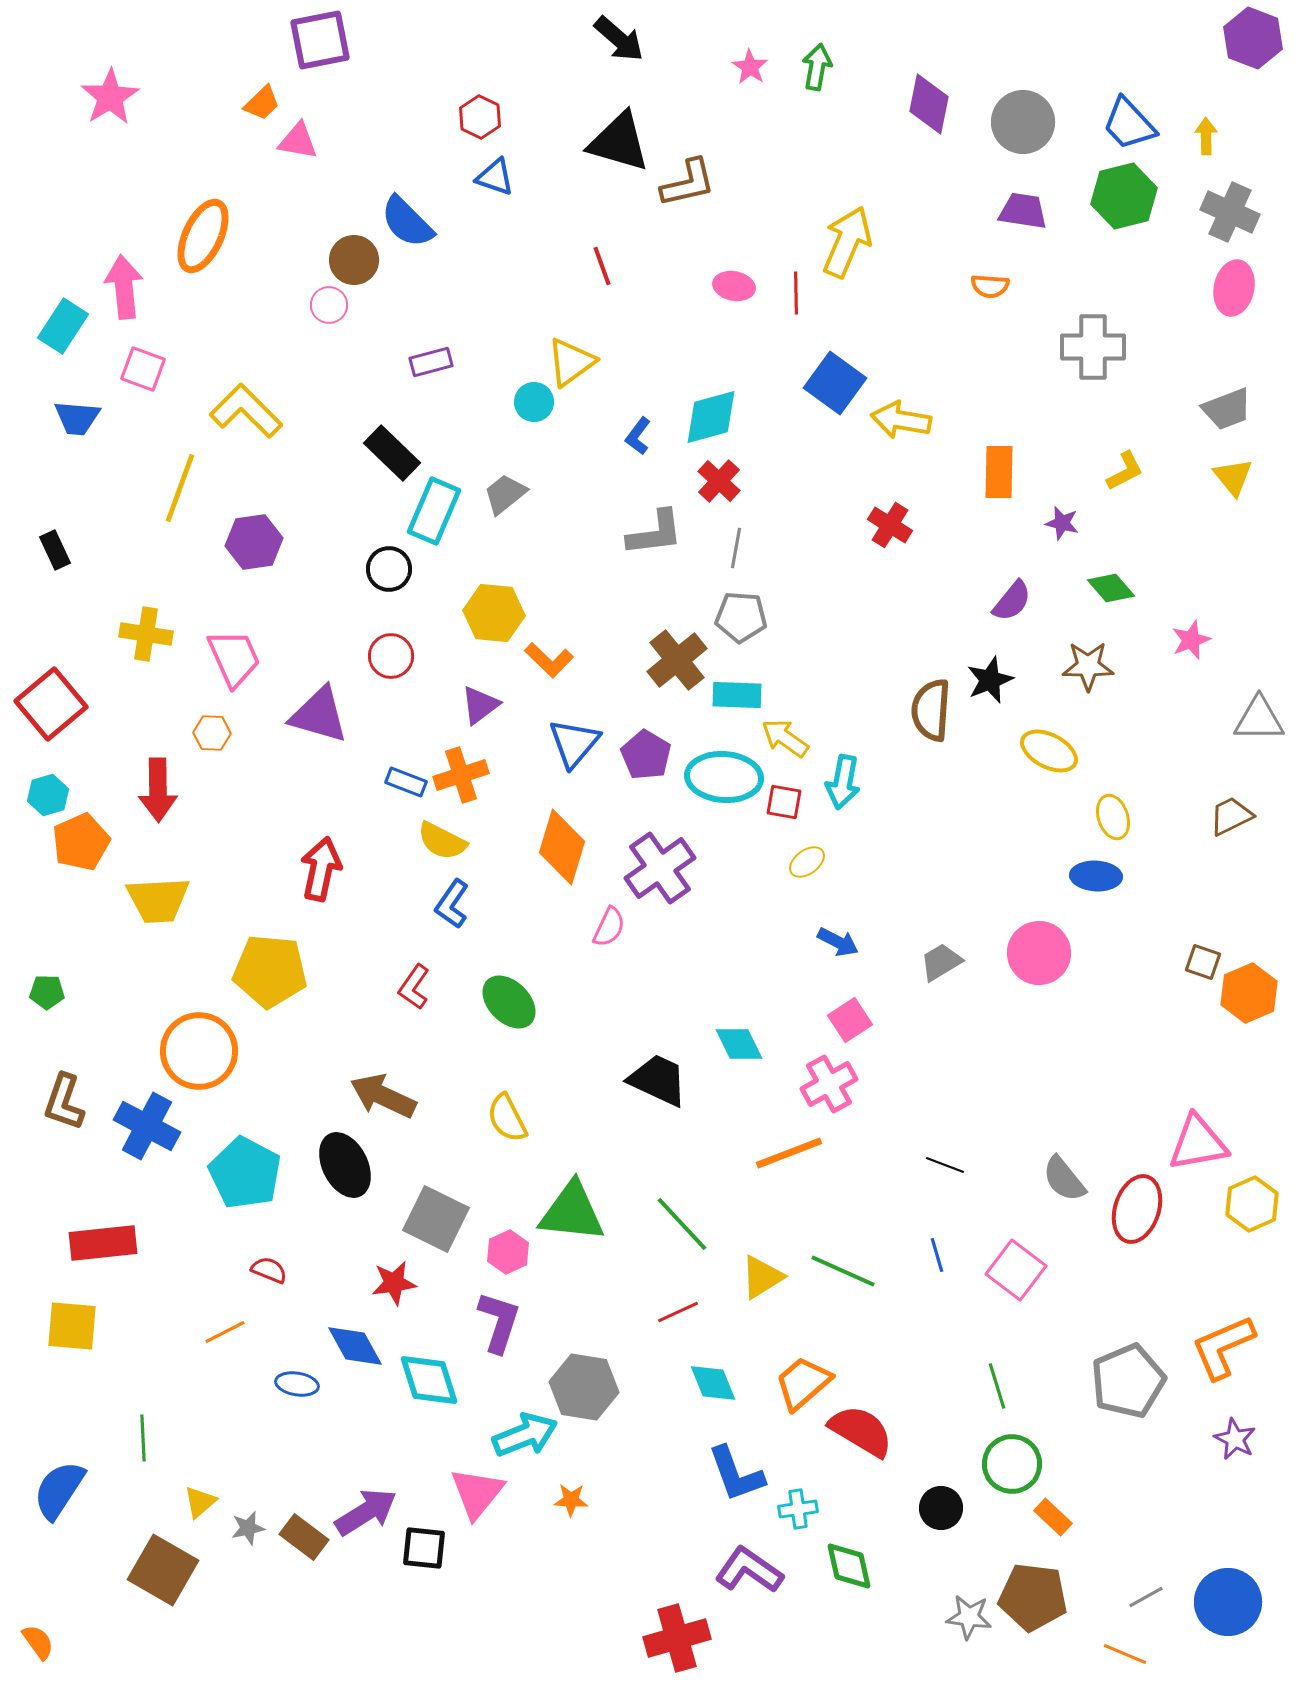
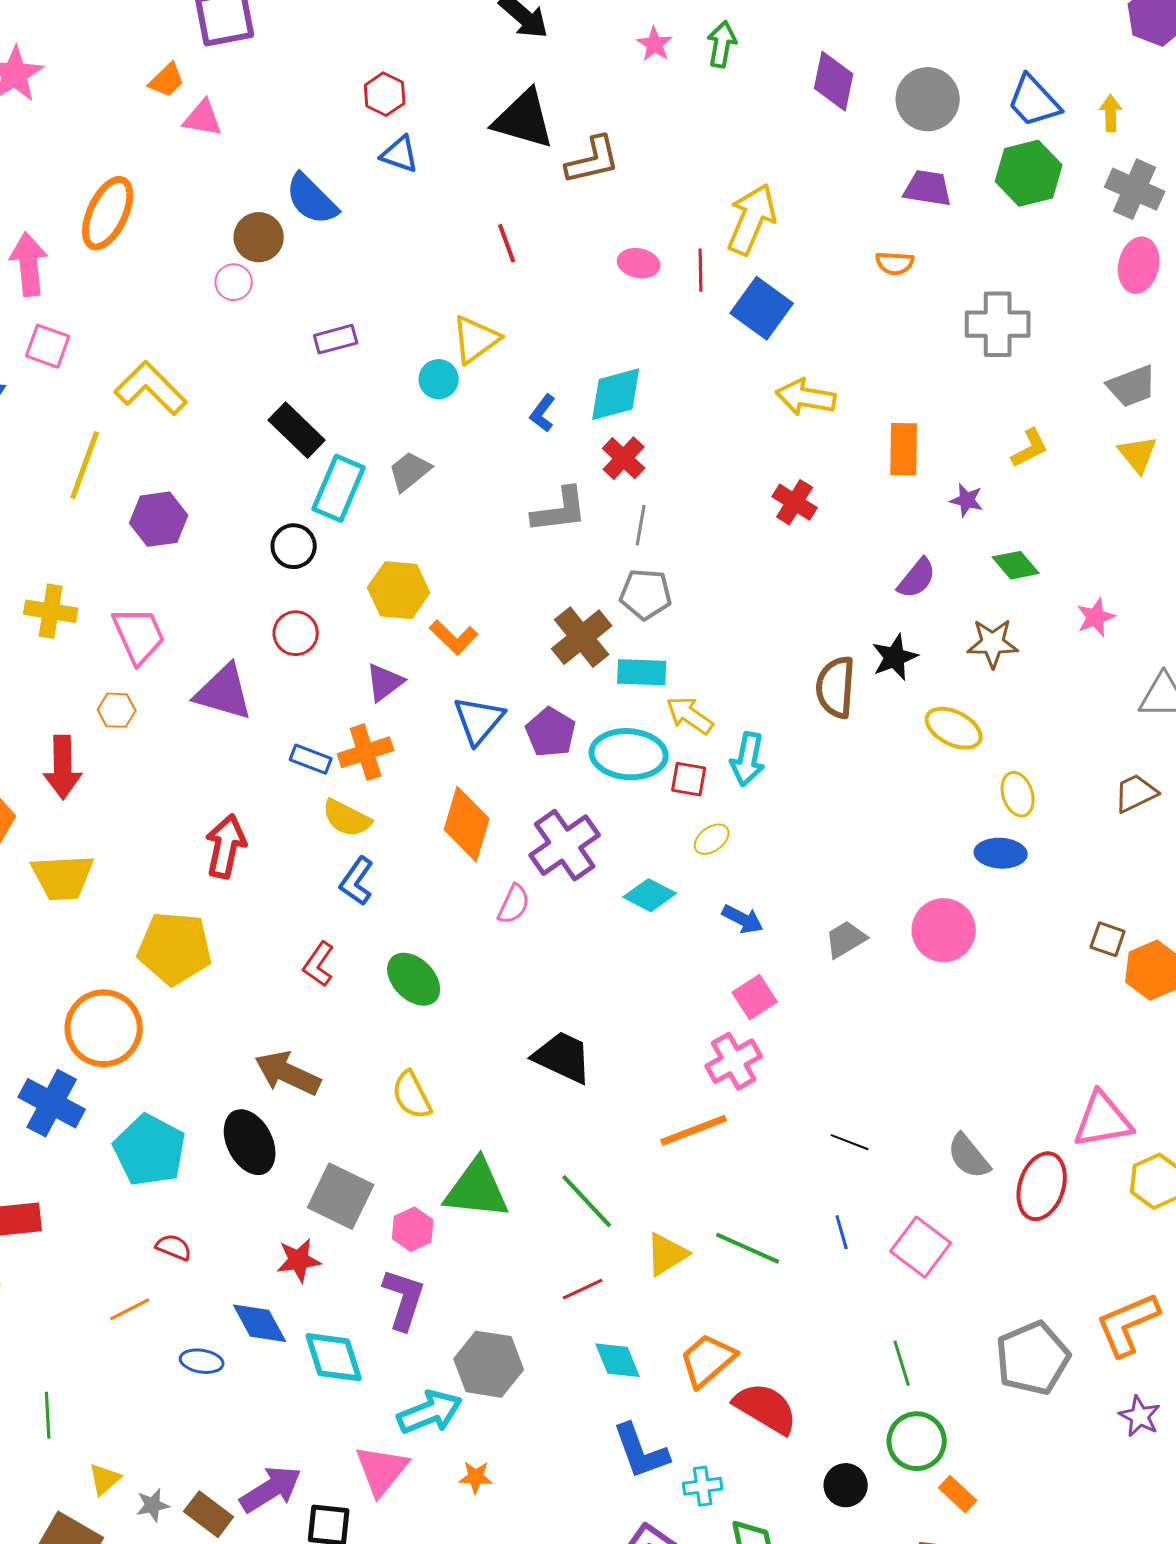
blue square: (835, 383) -> (762, 308), moved
cyan diamond: (739, 1044) -> (650, 895), moved, turned -36

